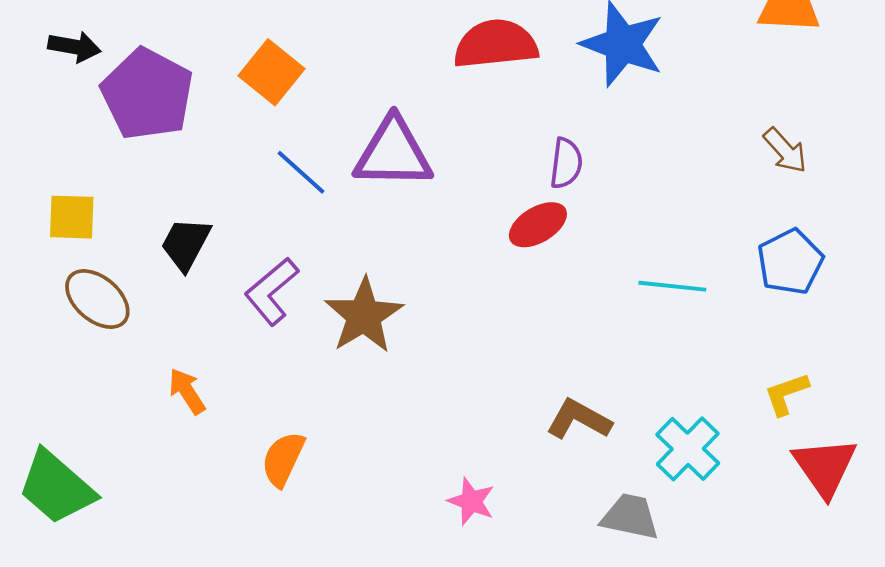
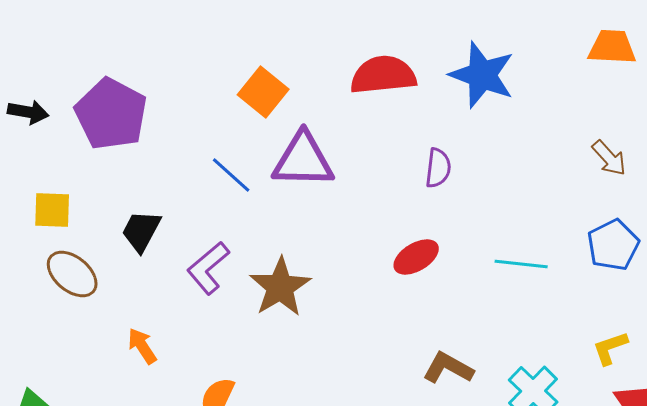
black arrow: (74, 47) -> (28, 112), moved
orange square: (272, 72) -> (263, 92), moved
red ellipse: (538, 225) -> (416, 257), moved

